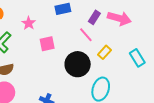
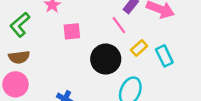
cyan rectangle: (137, 58) -> (164, 56), moved

